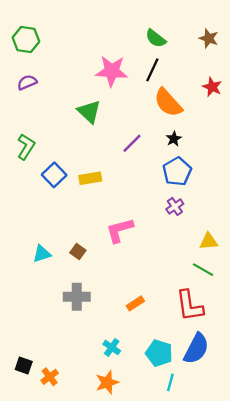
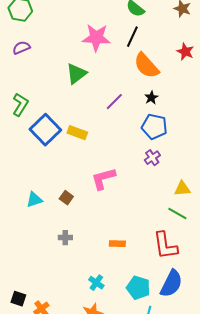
green triangle: (89, 112) -> (76, 74), turned 40
blue pentagon: (177, 171) -> (154, 127), turned -30
blue square: (54, 175) -> (45, 130), size x1.4
yellow rectangle: (90, 178) -> (77, 133), turned 30
gray cross: (77, 297) -> (65, 238), size x0.6
orange rectangle: (135, 303) -> (117, 244), turned 35

